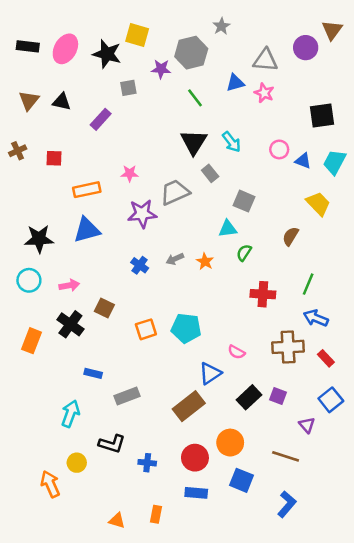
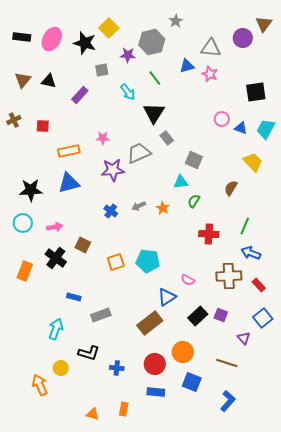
yellow square: (137, 35) -> (109, 28), turned 30
cyan arrow: (231, 142) -> (128, 92), moved

